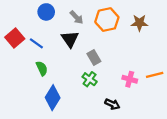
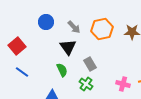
blue line: (36, 43) -> (22, 72), moved
green semicircle: (42, 68) -> (62, 70), moved

